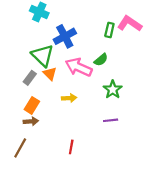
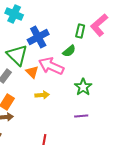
pink L-shape: (130, 24) -> (99, 25), turned -75
green semicircle: (101, 60) -> (69, 51), moved
orange triangle: (50, 74) -> (32, 72), moved

